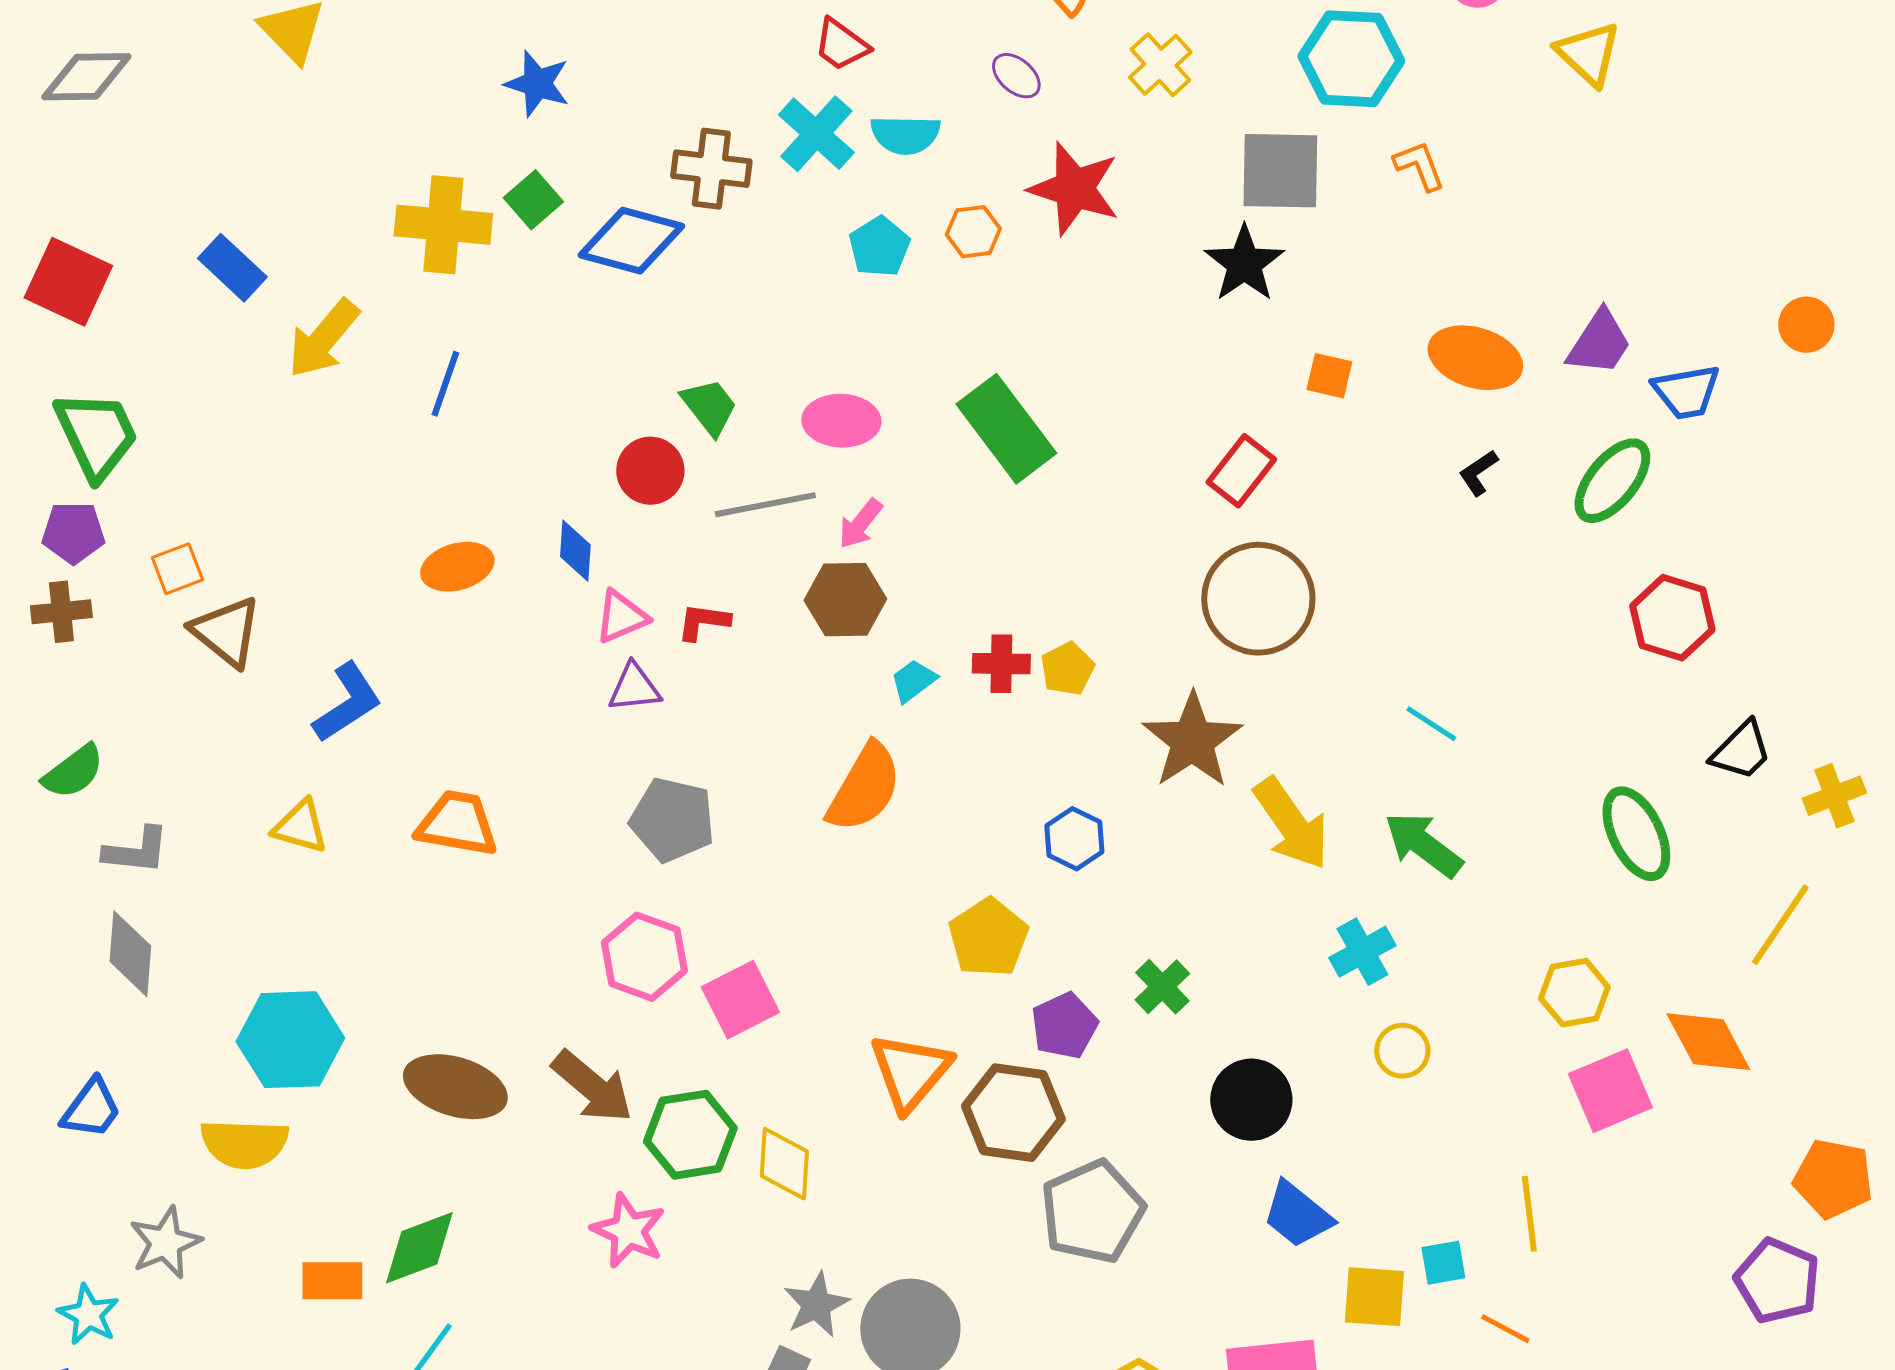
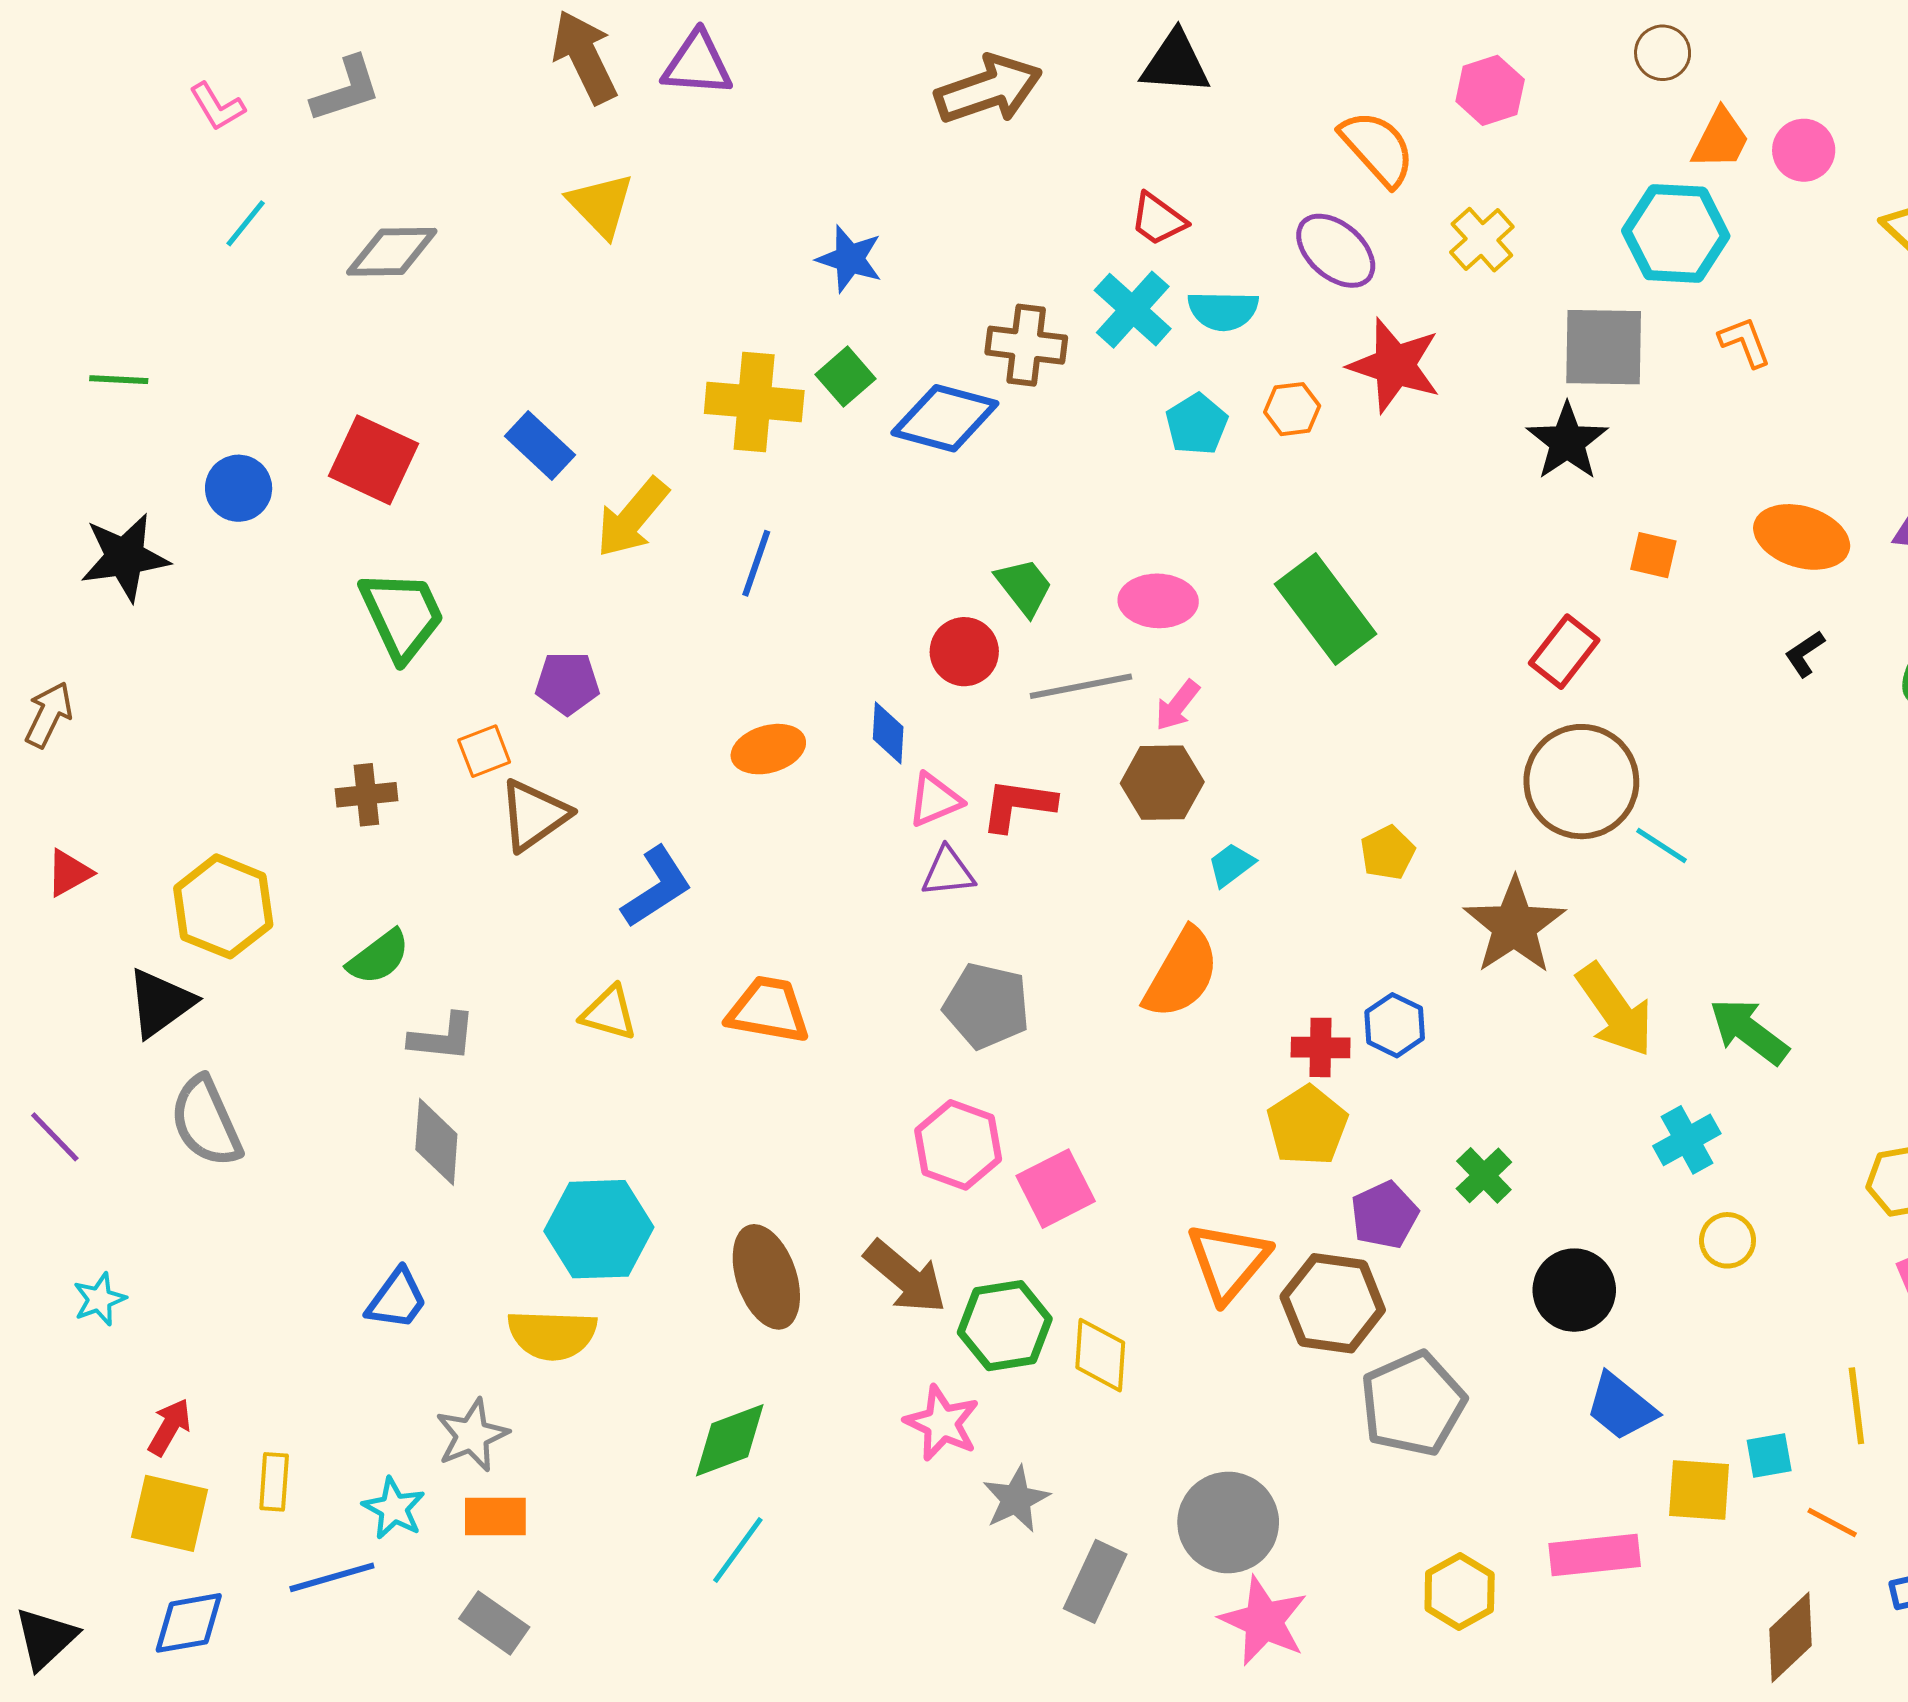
purple ellipse: (1016, 76) -> (1336, 251), size x1.6
purple pentagon: (73, 533) -> (567, 683), moved
red L-shape: (703, 622) -> (1018, 805), size x1.4
brown triangle: (226, 632) -> (534, 815), turned 46
red cross: (1001, 664) -> (1321, 1047), moved
cyan line: (1431, 724) -> (1662, 845), moved
brown ellipse: (455, 1087) -> (766, 1277), turned 54
orange rectangle: (332, 1281) -> (495, 1516), moved
gray star: (816, 1305) -> (1016, 1499), moved

